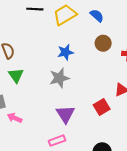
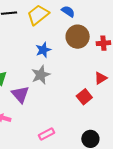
brown circle: (103, 43) -> (78, 37), size x1.5
purple triangle: (65, 114) -> (20, 94), moved

